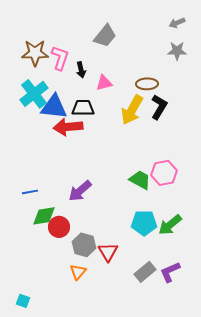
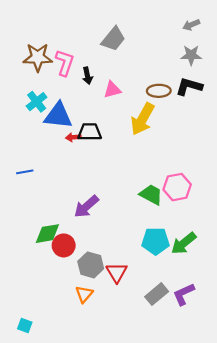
cyan cross: (34, 94) -> (37, 102), size x0.7
black L-shape: (159, 107) -> (189, 86), moved, turned -105
black trapezoid: (83, 108) -> (90, 132), moved
red arrow: (68, 127) -> (73, 137), size x0.5
blue line: (30, 192) -> (25, 172), moved

